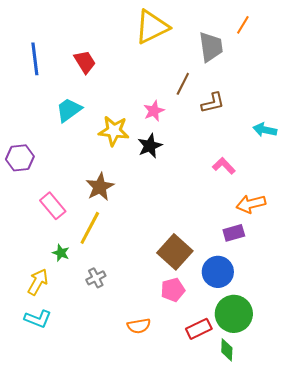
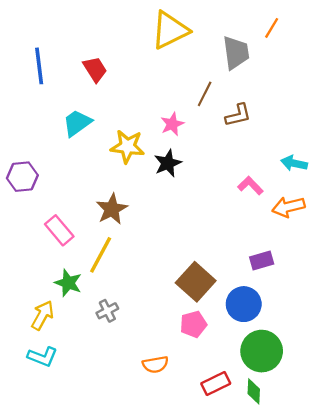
cyan arrow: (265, 130) -> (294, 163), moved
orange arrow: (251, 204) -> (288, 207), moved
green star: (61, 253) -> (68, 283), size x1.4
red rectangle: (199, 329) -> (216, 383), moved

